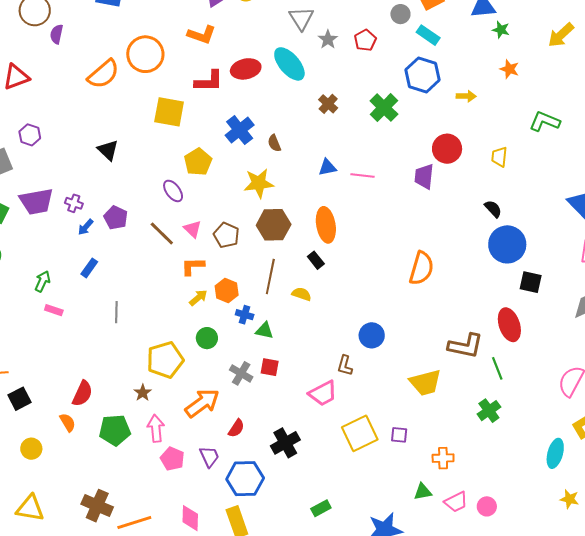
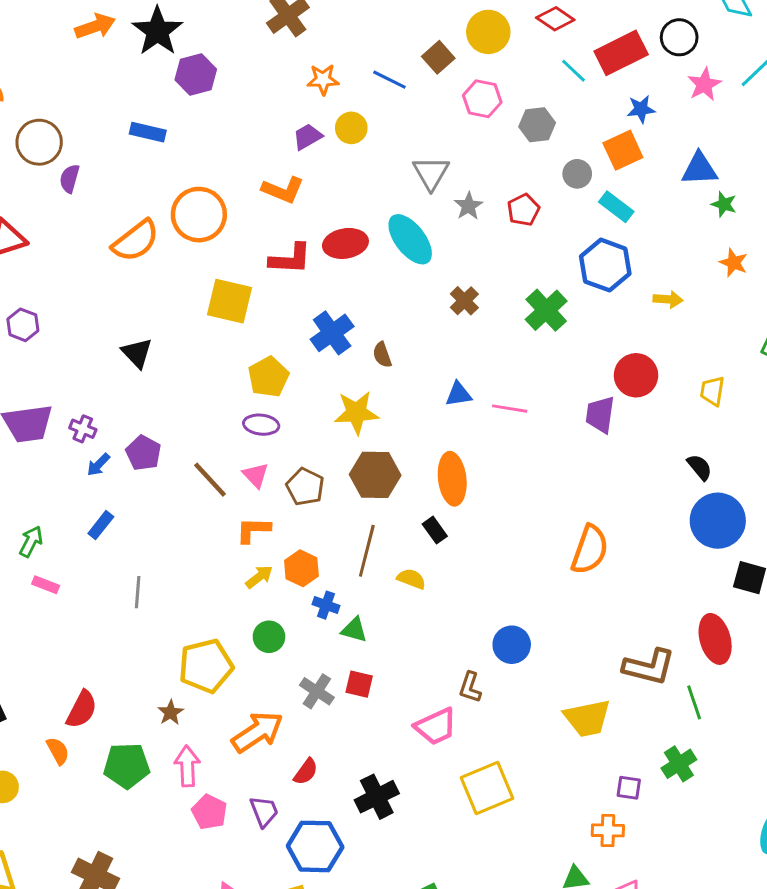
purple ellipse: (173, 191) -> (261, 425), moved, turned -50
purple square: (399, 435) -> (629, 788), moved

